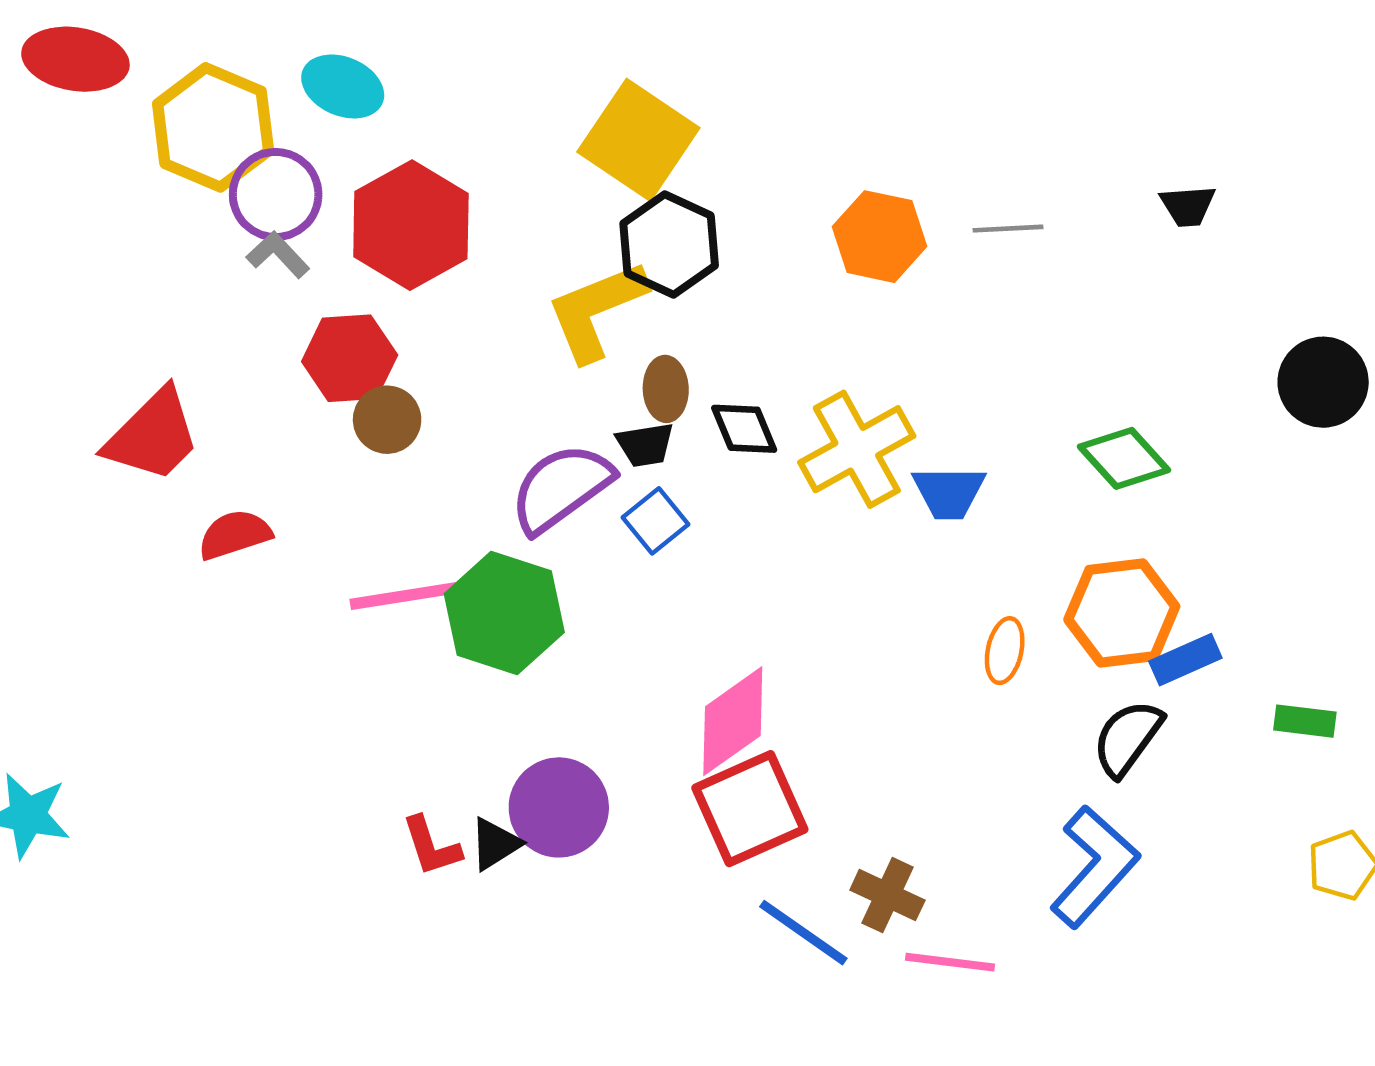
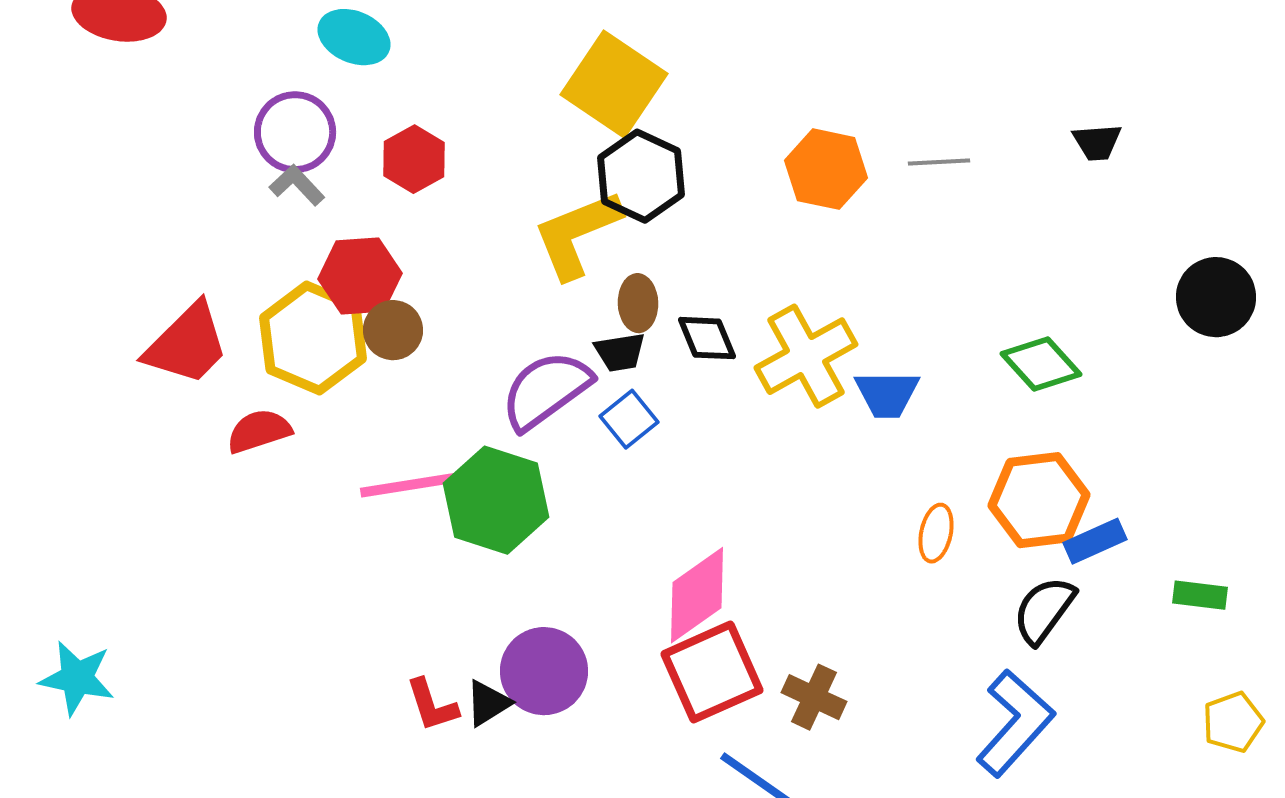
yellow hexagon: (213, 127) -> (313, 338), moved
red hexagon: (411, 225) -> (414, 159), size x0.6
brown cross: (887, 895) -> (814, 697), moved

